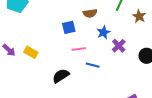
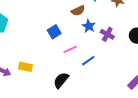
brown semicircle: (90, 13) -> (78, 11), moved
blue line: (93, 65) -> (88, 61), turned -32

